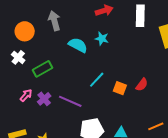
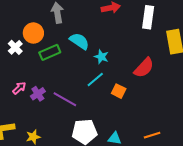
orange circle: (25, 31) -> (33, 33), moved
cyan star: (102, 39) -> (101, 57), moved
green rectangle: (42, 69) -> (50, 52), moved
red semicircle: (142, 85) -> (144, 68), moved, size x1.5

